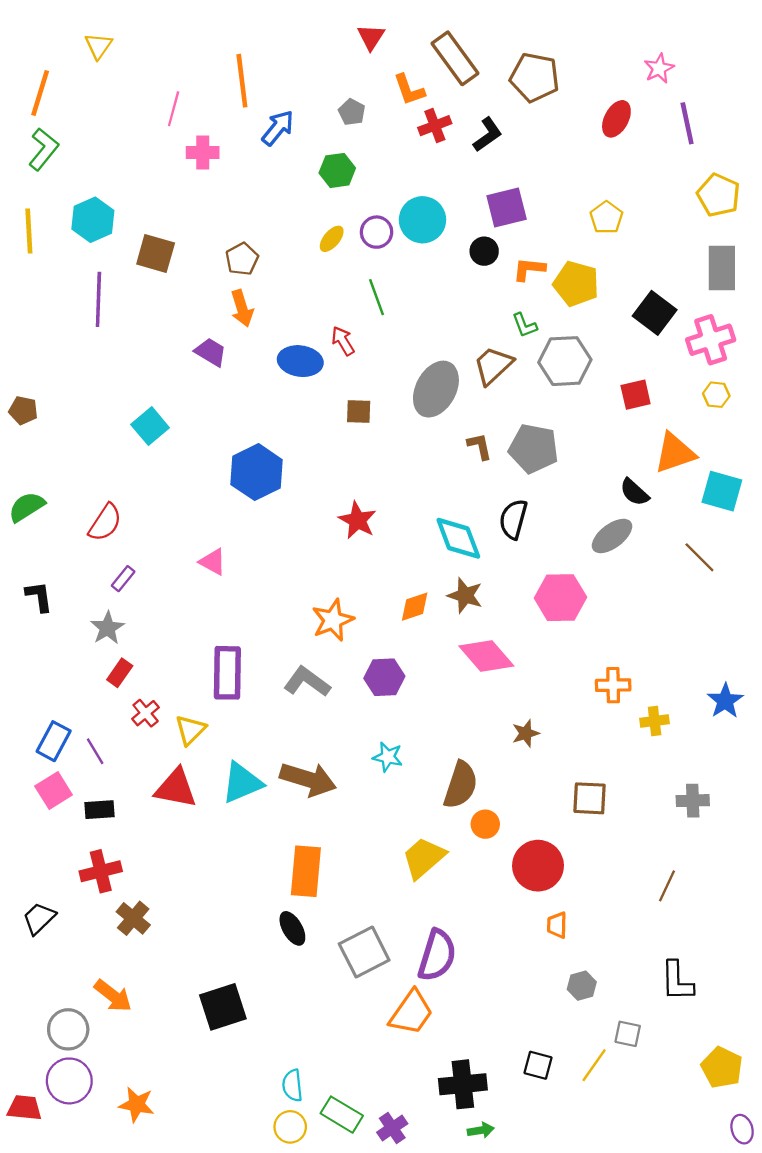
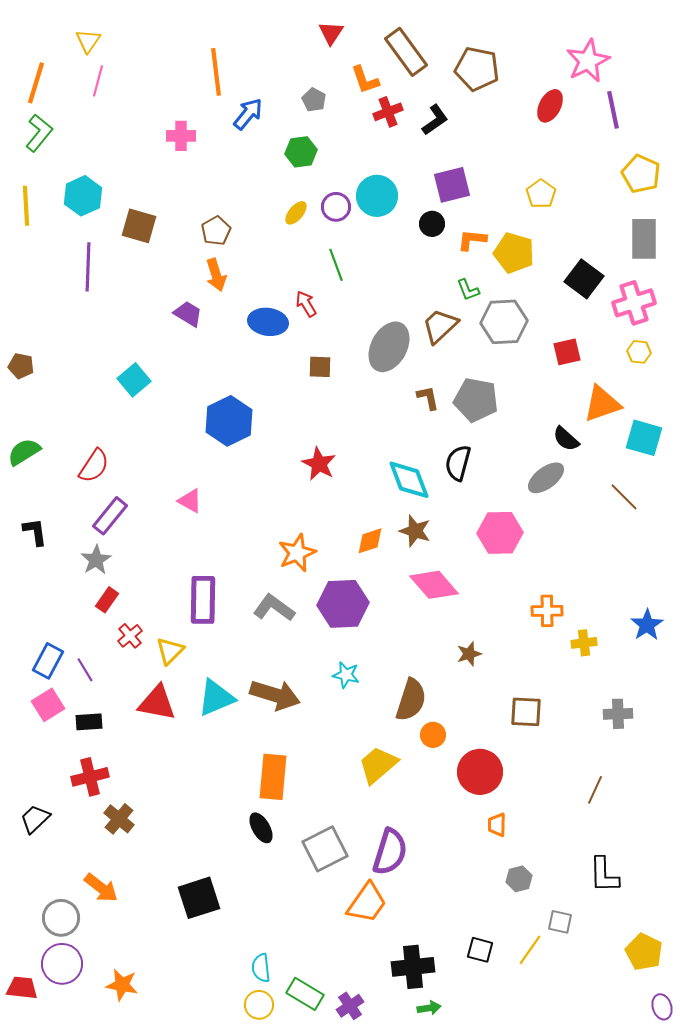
pink star: (659, 68) -> (588, 61), size x1.6
pink line: (174, 109) -> (98, 81), moved
purple rectangle: (123, 579) -> (110, 516), size x1.6
purple hexagon: (384, 677) -> (343, 604), size x1.4

